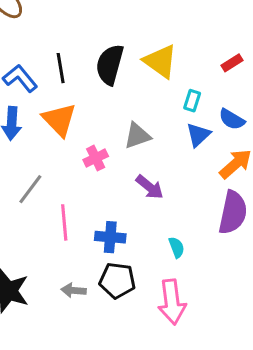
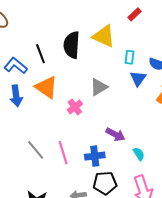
red rectangle: (232, 63) -> (134, 14), moved
purple arrow: (150, 187) -> (115, 134), moved
gray line: (30, 189) -> (36, 150), moved, turned -65

